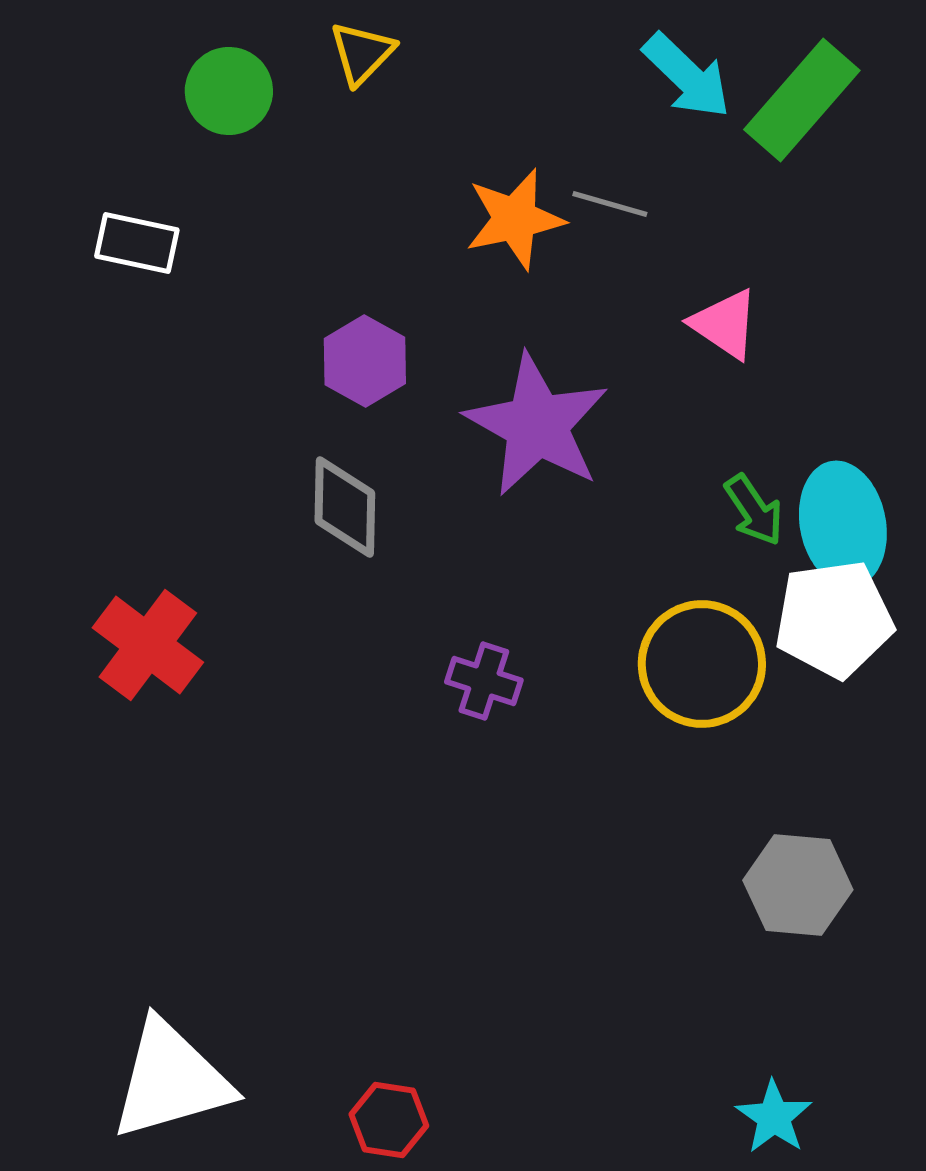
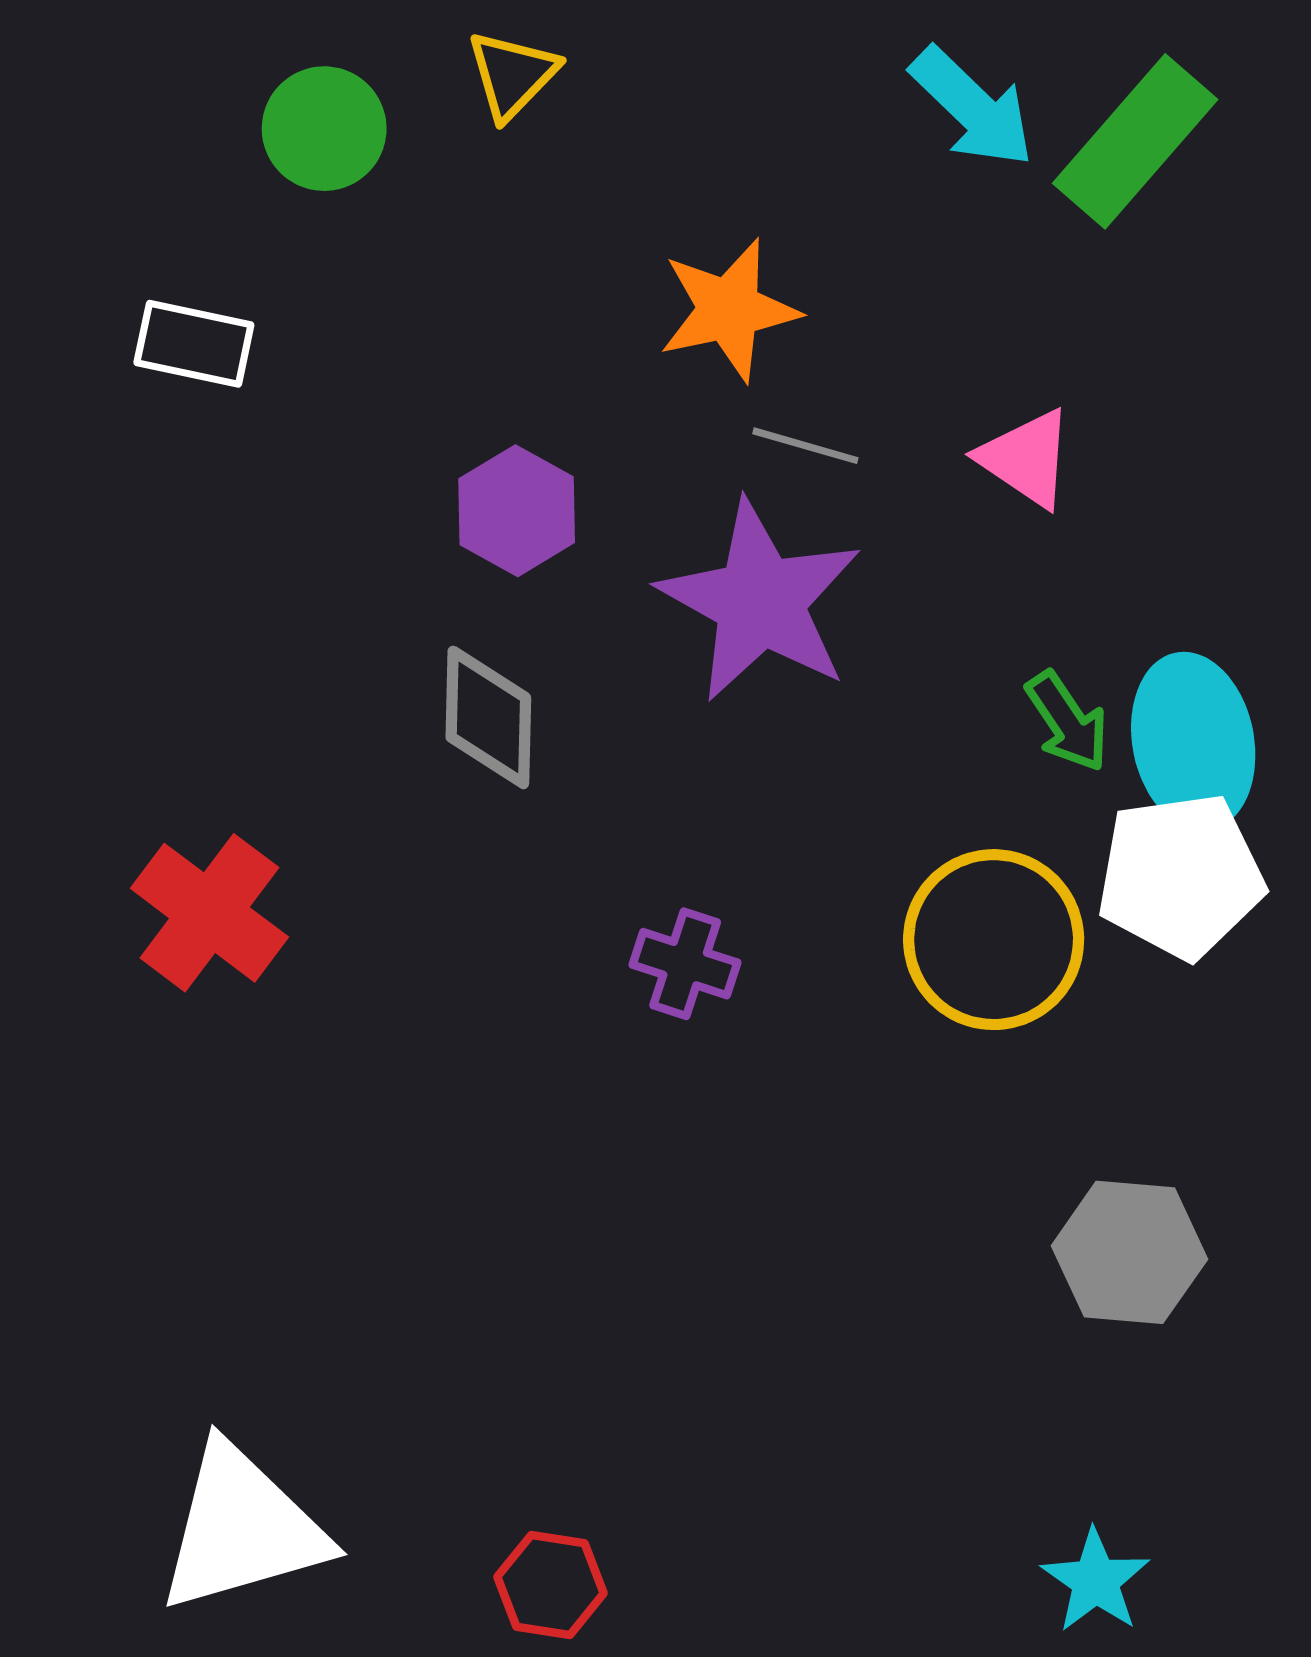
gray line: (610, 204) -> (805, 446), moved

